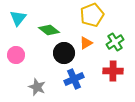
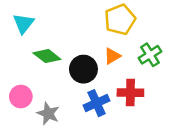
green diamond: (49, 30) -> (47, 56), moved
pink circle: (16, 55) -> (21, 97), moved
red cross: (113, 71) -> (130, 93), moved

